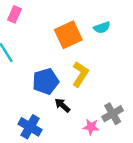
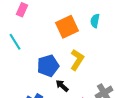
cyan semicircle: (102, 28) -> (95, 21), turned 120

